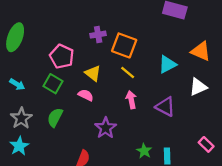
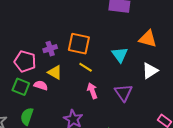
purple cross: (98, 35) -> (50, 49), moved
cyan triangle: (167, 64) -> (120, 55), turned -30
pink semicircle: (86, 95) -> (41, 85), moved
purple triangle: (165, 107) -> (123, 93), turned 36

